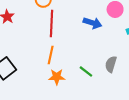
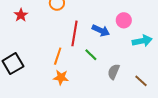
red line: (52, 23) -> (75, 33), moved
green line: (86, 72) -> (91, 55), moved

